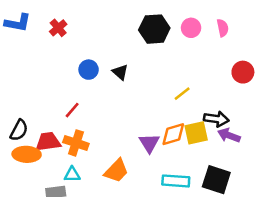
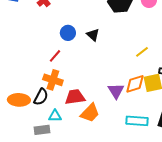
red line: (72, 110) -> (55, 56), moved
black semicircle: (19, 130) -> (41, 97), moved
red trapezoid: (48, 142) -> (75, 97), moved
orange cross: (76, 143) -> (53, 80), moved

